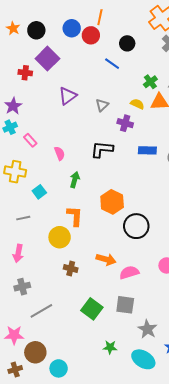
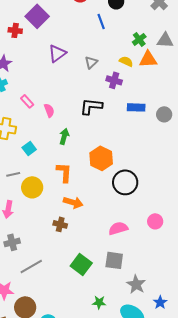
blue line: (112, 64) -> (101, 21), turned 35
pink rectangle: (30, 140) -> (27, 101), moved
yellow circle: (60, 237) -> (32, 187), moved
orange arrow: (106, 259) -> (73, 202), moved

